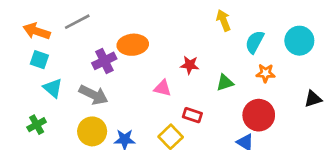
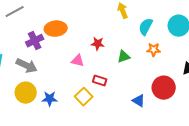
red circle: (259, 115) -> (164, 88), moved

